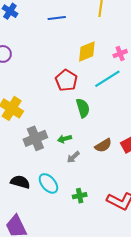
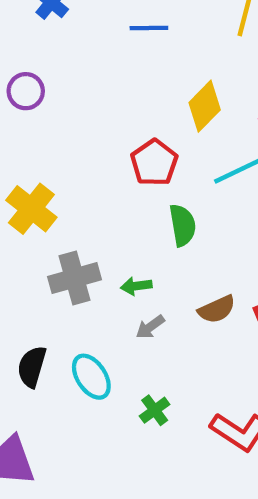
yellow diamond: (87, 51) -> (205, 106), turned -30
black semicircle: (20, 182) -> (32, 367), turned -96
green cross: (80, 196) -> (155, 410), turned -32

